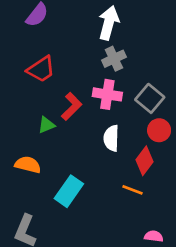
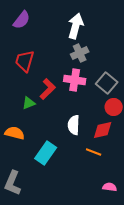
red trapezoid: (41, 69) -> (25, 61), turned 140
white semicircle: (111, 138) -> (74, 125), moved
red diamond: (144, 161) -> (103, 130), turned 40

